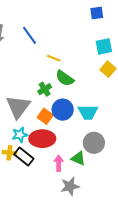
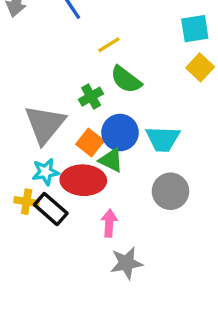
yellow line: (54, 58) -> (109, 45), turned -56
green triangle: (78, 158) -> (111, 160), moved

